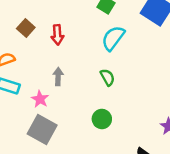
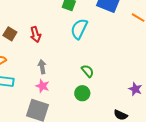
green semicircle: (108, 77) -> (88, 71), moved
pink star: (40, 99) -> (42, 86), moved

